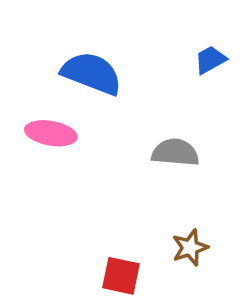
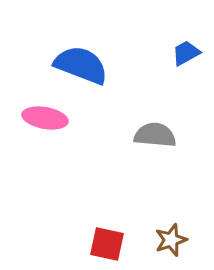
brown star: (190, 248) -> (171, 240), moved

